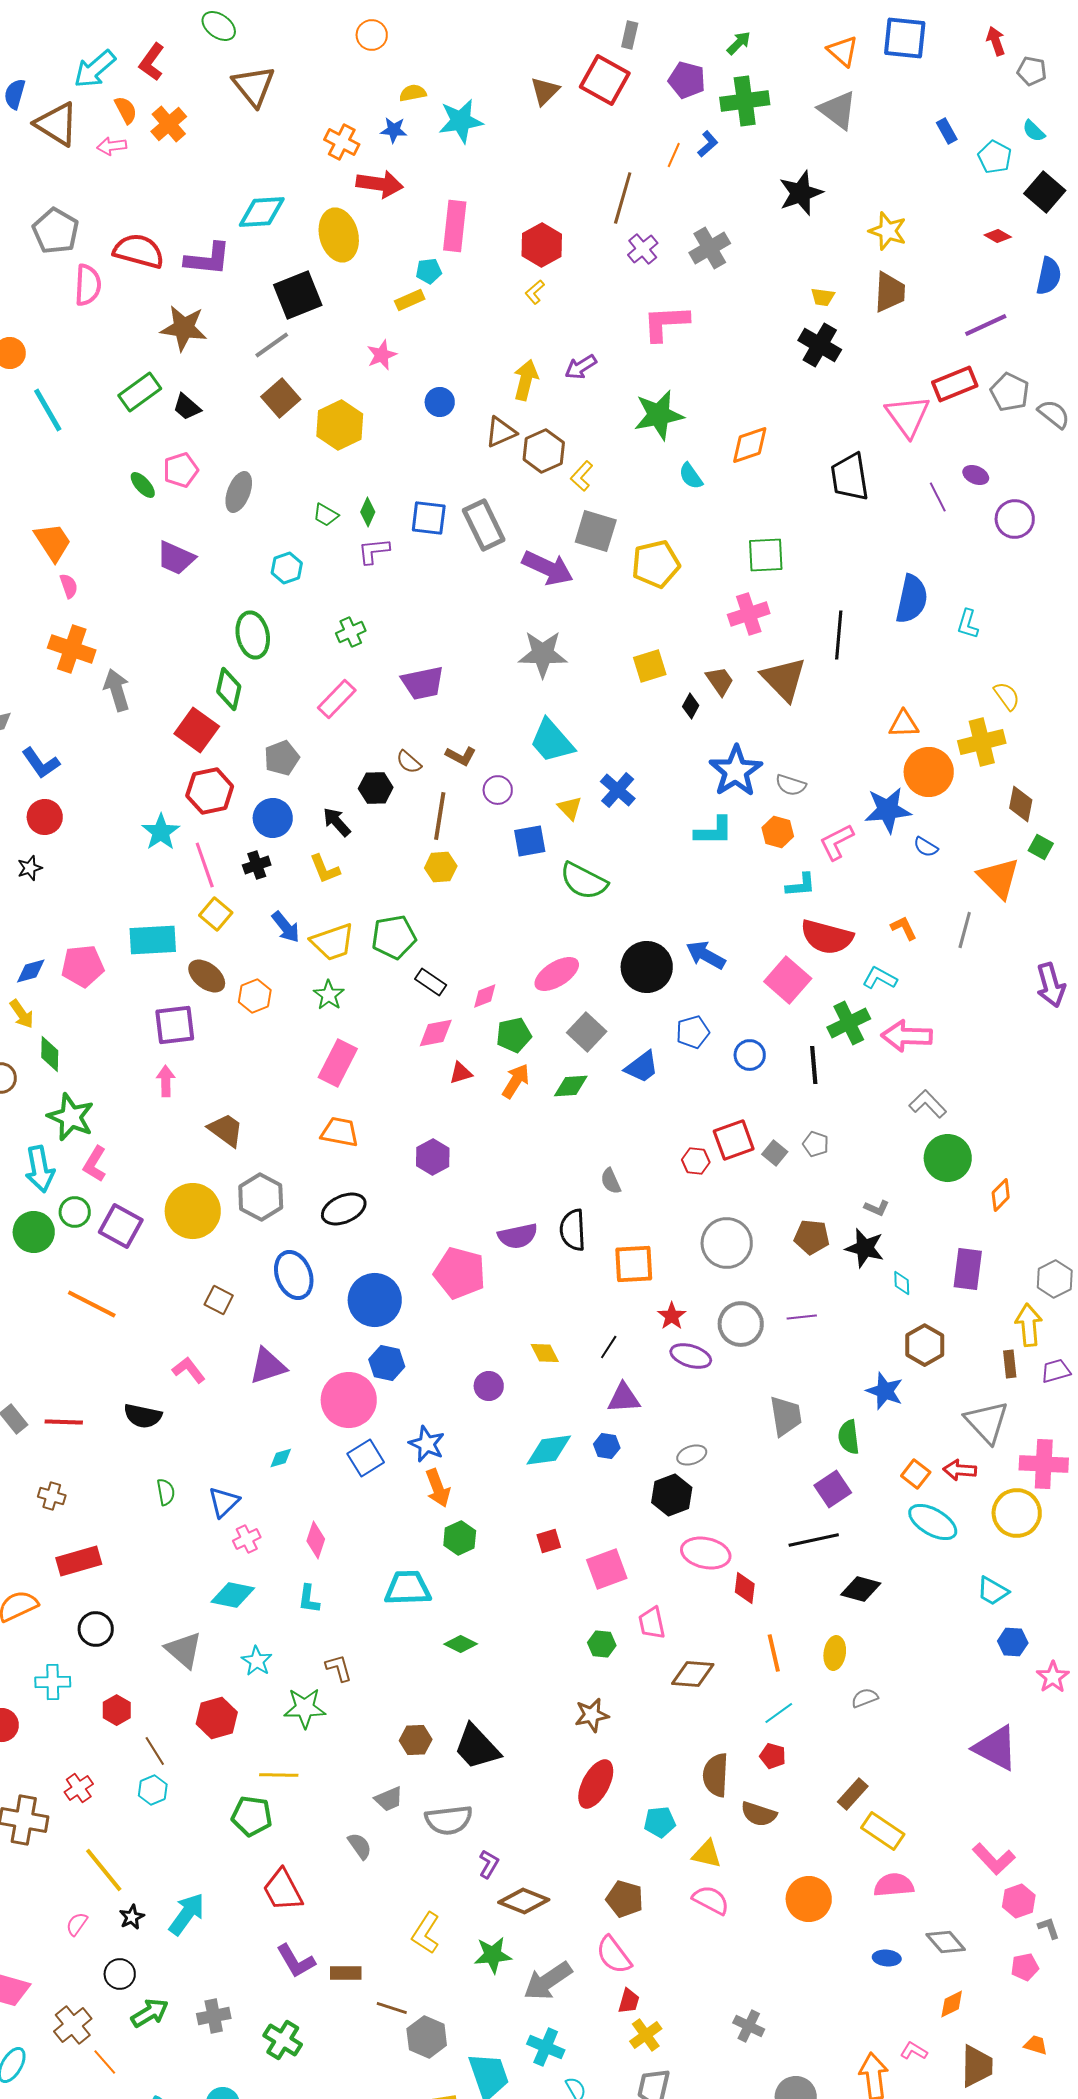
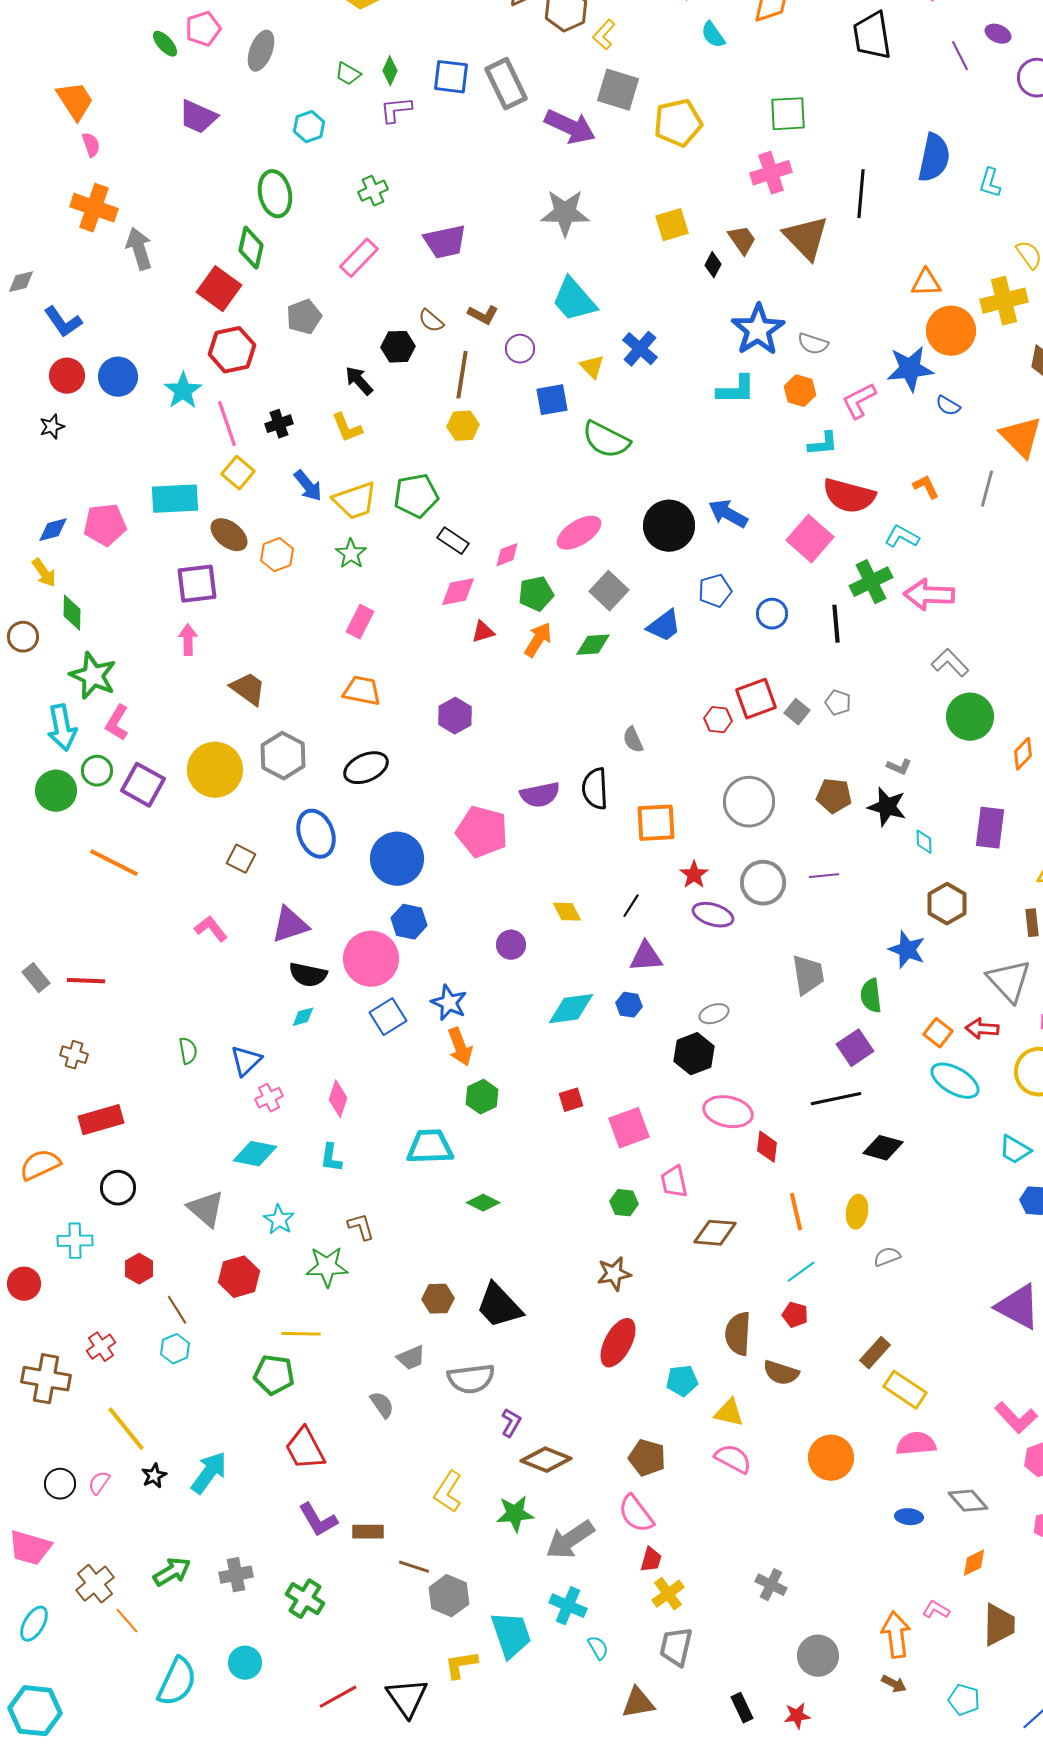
blue circle: (273, 818) -> (118, 377), moved
pink rectangle: (338, 1063) -> (360, 622), size x0.7
black semicircle: (143, 1416) -> (308, 975), moved
black circle: (120, 1974) -> (60, 1484), moved

